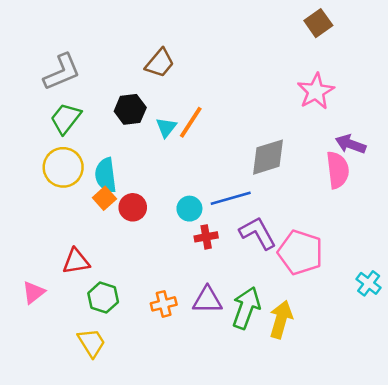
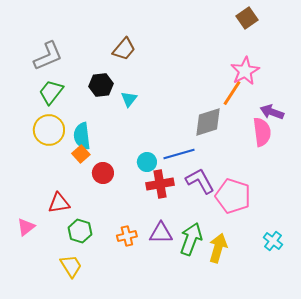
orange line: (191, 122) -> (232, 93), moved
red circle: (133, 207) -> (103, 173), moved
red cross: (206, 237) -> (160, 184), size x1.5
cyan cross: (369, 283) -> (273, 241), moved

